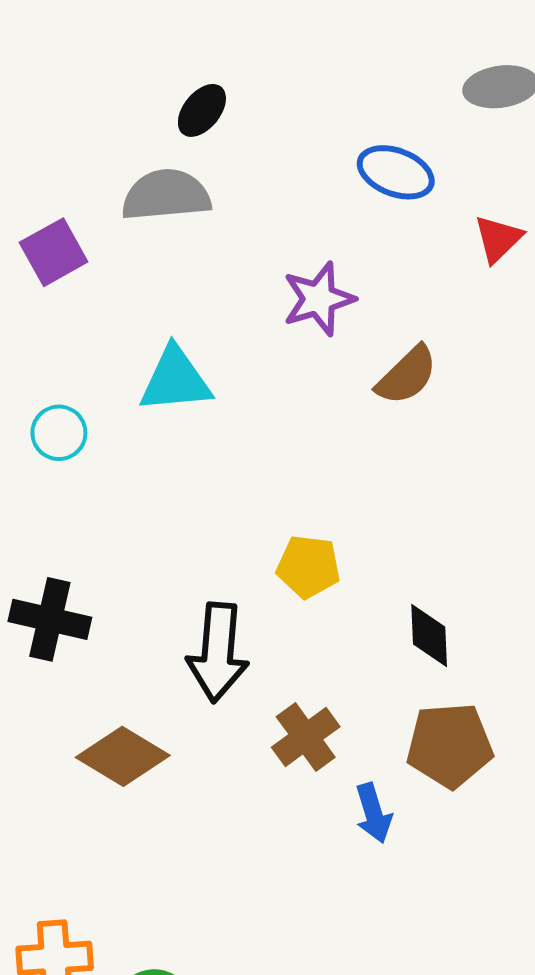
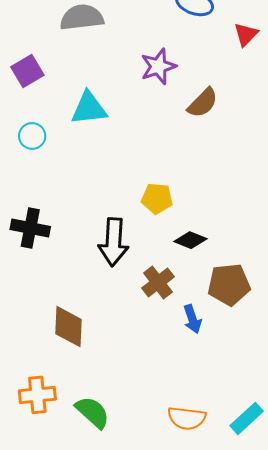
purple square: (54, 252) -> (27, 71), moved
black diamond: (429, 635) -> (190, 240), moved, turned -64
brown diamond: (123, 756) -> (68, 327), moved, turned 63

